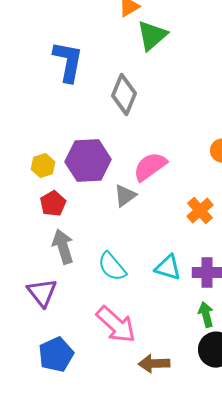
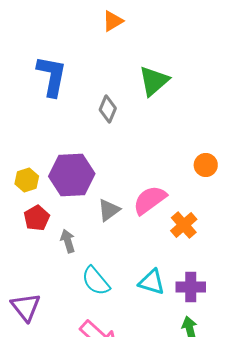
green triangle: (152, 36) -> (154, 81), moved
gray diamond: (124, 95) -> (108, 109), size x0.7
pink semicircle: (150, 167) -> (150, 200), moved
gray arrow: (63, 247) -> (68, 241), moved, size x0.7

